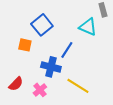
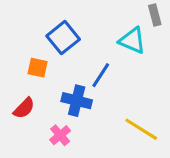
red semicircle: (16, 84) -> (24, 108), moved
yellow line: (78, 86) -> (141, 129), moved

